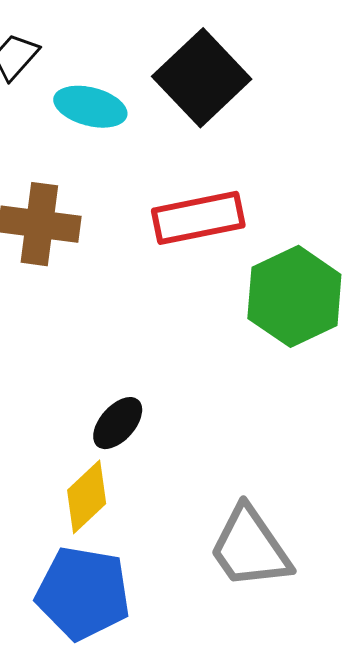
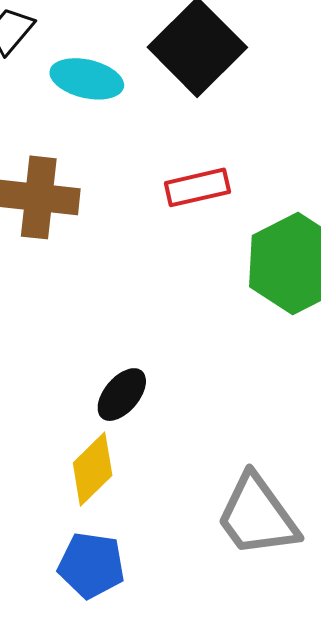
red rectangle: (198, 218) -> (197, 187), size x0.7
blue pentagon: (83, 593) -> (91, 565), size x0.7

